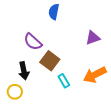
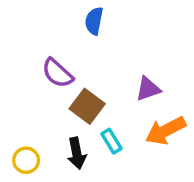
purple triangle: (93, 38) -> (148, 89), moved
black arrow: (24, 71) -> (77, 153), moved

